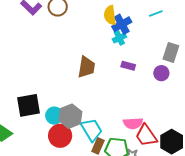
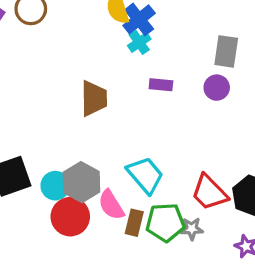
pink semicircle: (133, 123) -> (111, 205), moved, turned 72
cyan trapezoid: (91, 130) -> (145, 175), moved

